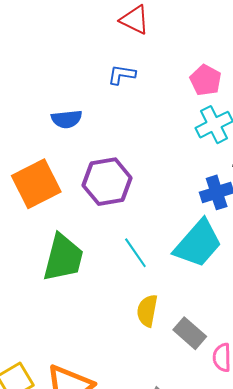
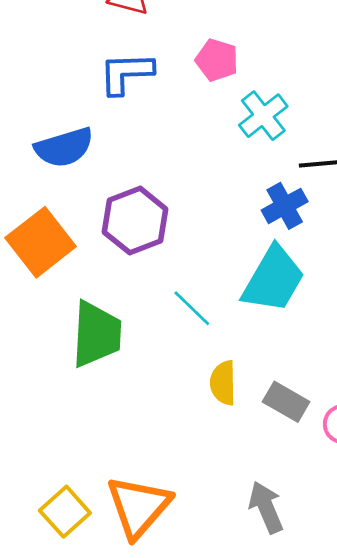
blue L-shape: (122, 75) -> (126, 73), size x1.5
pink pentagon: (206, 80) -> (217, 60), moved
blue semicircle: (67, 119) -> (64, 147), size x1.4

